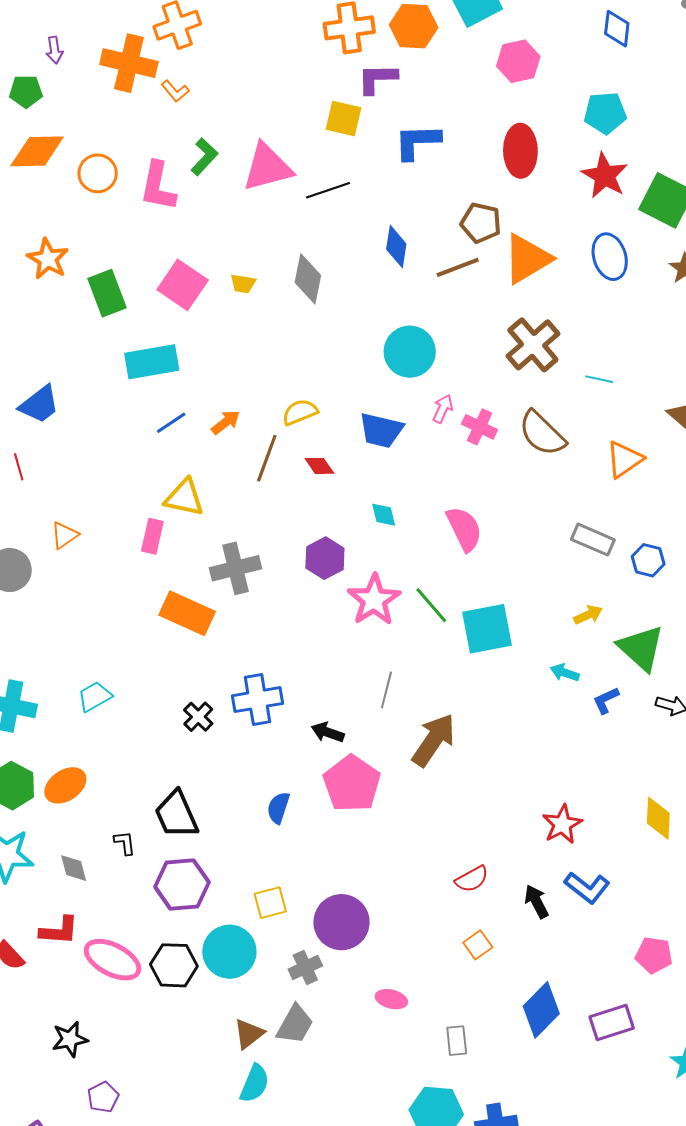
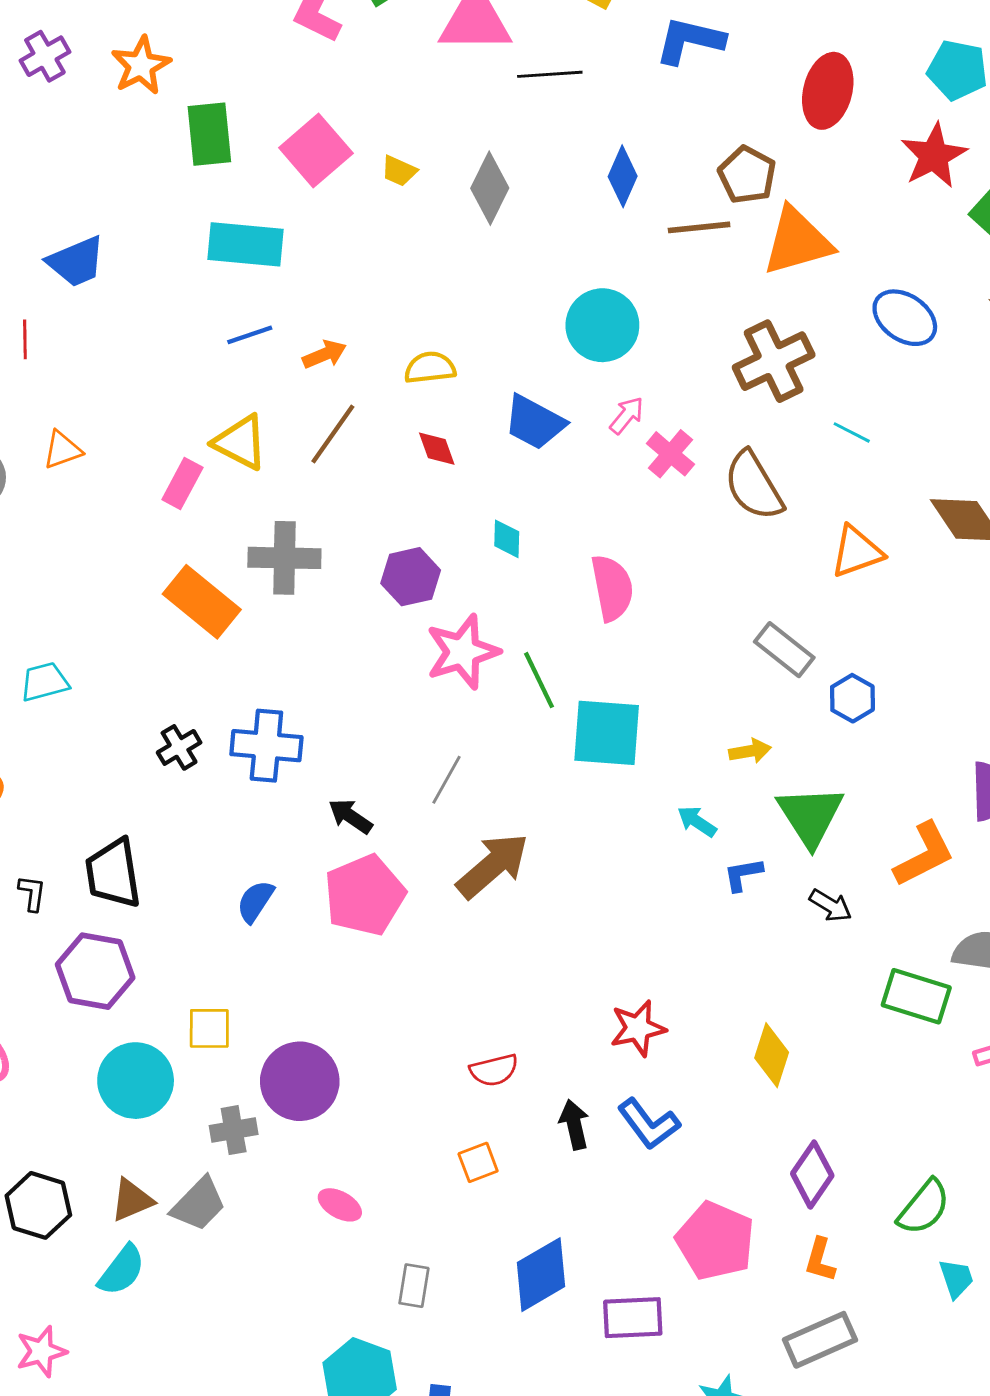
blue ellipse: (610, 257) -> (905, 318), moved, turned -54
brown line: (267, 458) -> (333, 434), moved
pink pentagon: (654, 955) -> (715, 1241), size x1.5
black hexagon: (174, 965) -> (38, 1205), moved

